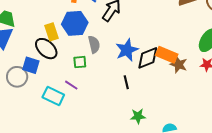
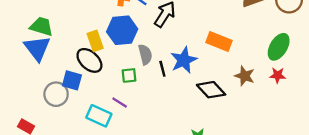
orange rectangle: (167, 55) -> (219, 41), moved
black diamond: (148, 58) -> (211, 90), moved, turned 70
black line: (126, 82) -> (162, 69), moved

